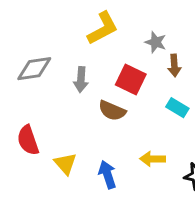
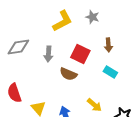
gray star: (156, 42) -> (92, 17), moved
yellow arrow: (153, 159) -> (94, 105), turned -140

